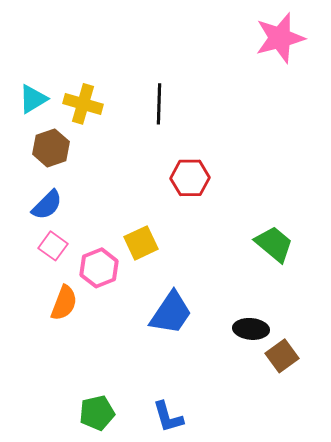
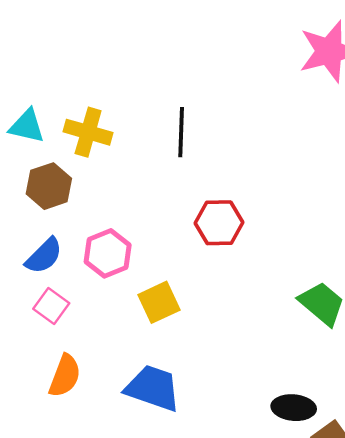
cyan triangle: (33, 99) -> (27, 126), turned 44
pink hexagon: (99, 268) -> (108, 253), moved
blue trapezoid: (171, 313) -> (153, 388), moved, turned -105

